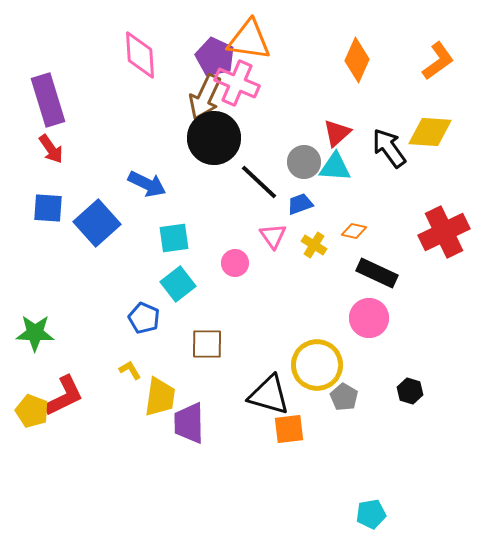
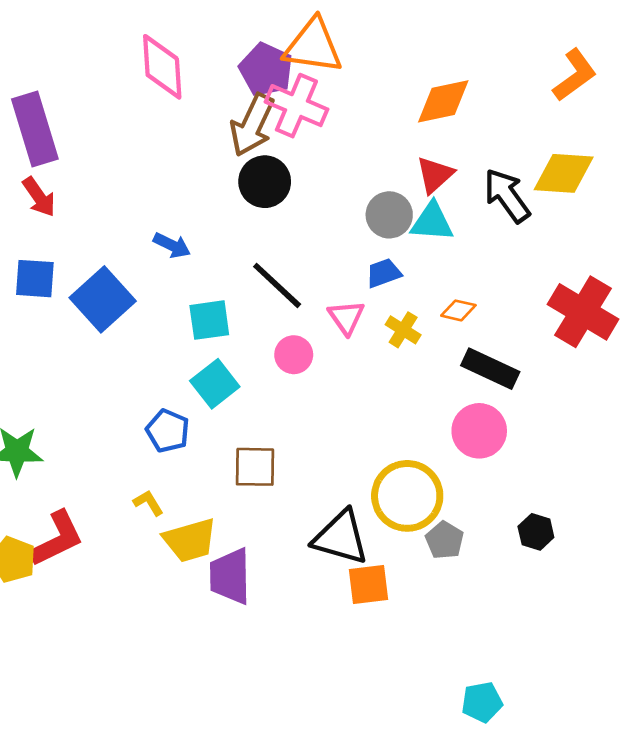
orange diamond: (357, 60) -> (443, 101), moved, turned 54
black circle: (214, 138) -> (265, 182), size x0.7
black line: (259, 182) -> (277, 285), moved
blue arrow: (147, 184) -> (172, 245), size x0.7
red cross: (444, 232) -> (583, 312), turned -33
yellow trapezoid: (160, 397) -> (190, 540), turned 66

